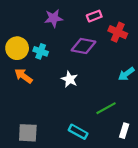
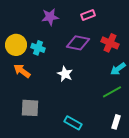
red cross: (118, 32) -> (110, 43), moved
green line: (106, 108) -> (112, 92), moved
gray square: (28, 133) -> (30, 108), moved

